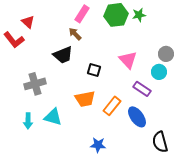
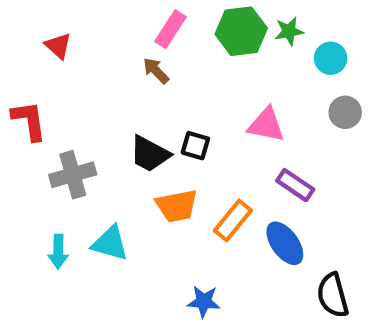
red L-shape: (14, 40) -> (29, 121), moved, turned -150
black trapezoid: (63, 55) -> (150, 154), moved, turned 50
pink triangle: (128, 60) -> (266, 125), turned -36
cyan circle: (159, 72) -> (331, 58), moved

